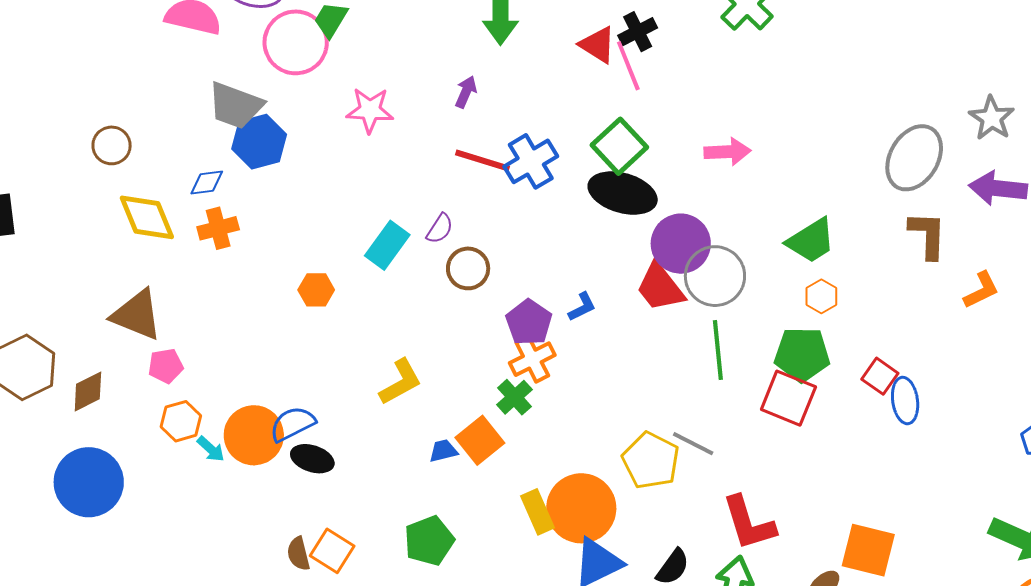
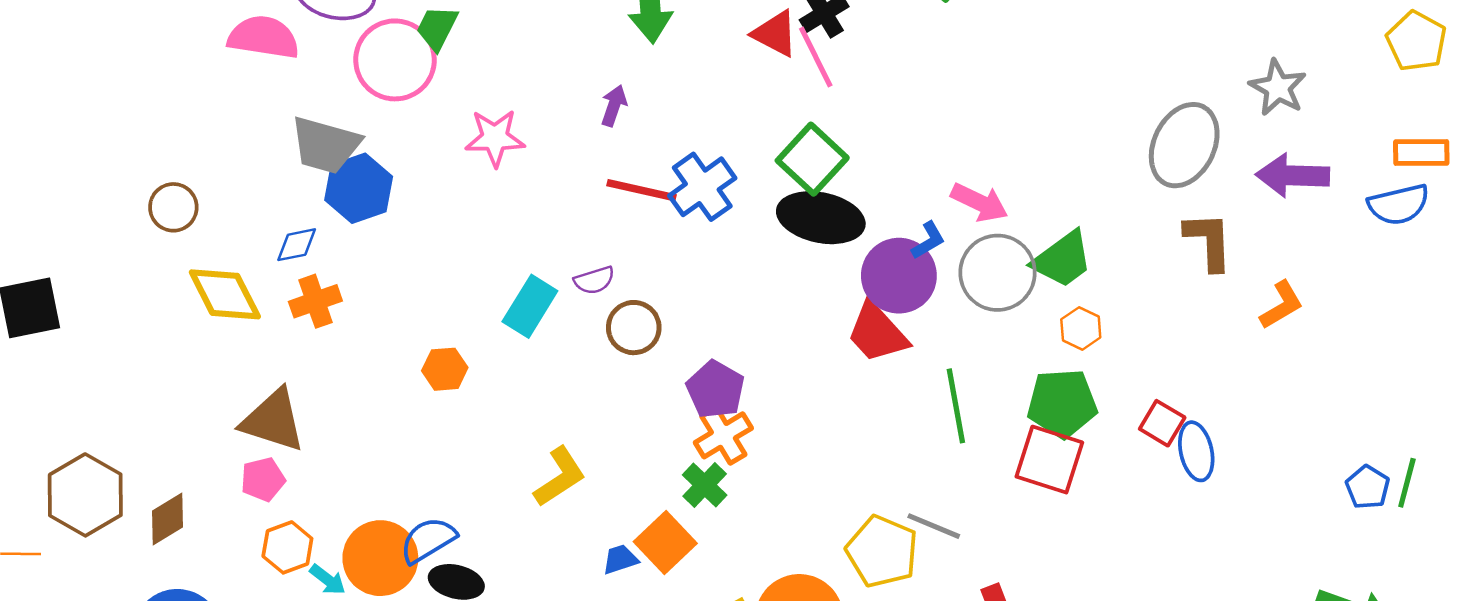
pink arrow: (727, 152) -> (979, 202), moved, turned 33
purple semicircle: (440, 229) -> (594, 280), turned 44
gray circle: (715, 276) -> (998, 273), moved
blue L-shape: (582, 307) -> (928, 240), moved
brown triangle: (137, 315) -> (273, 420), moved

